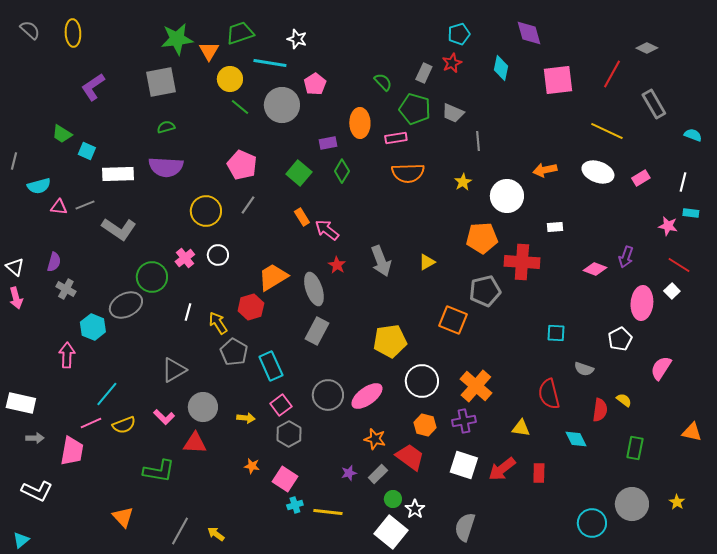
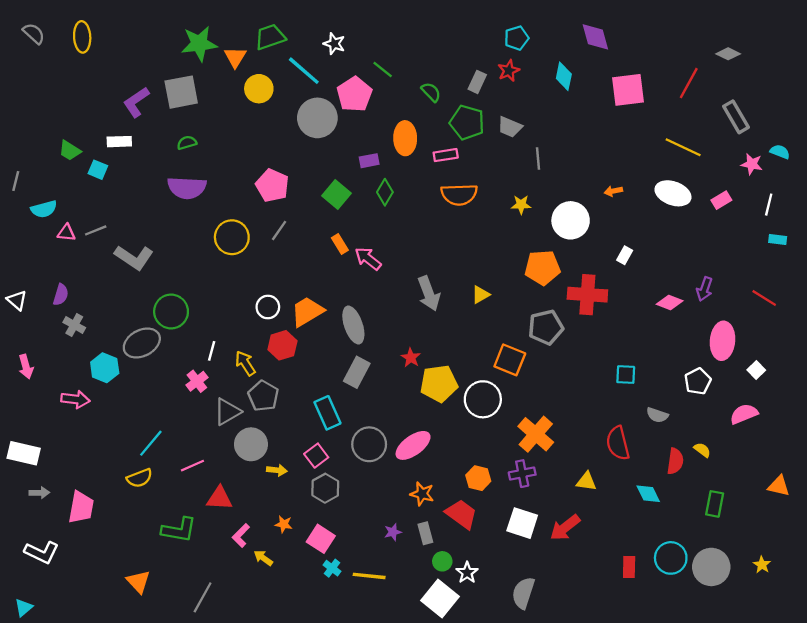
cyan line: (270, 63) -> (304, 71), turned 32
pink pentagon: (315, 84) -> (355, 94), size x1.4
purple L-shape: (93, 87) -> (136, 102), moved
green line: (240, 107) -> (383, 70), moved
orange arrow: (545, 170) -> (613, 191), size x0.7
white rectangle: (118, 174) -> (119, 142), moved, size x0.7
yellow star: (463, 182) -> (521, 205), turned 30
pink star: (668, 226) -> (752, 164), moved
white rectangle: (555, 227) -> (625, 255), turned -56
white circle: (218, 255) -> (268, 307), moved
pink cross: (185, 258) -> (197, 381), moved
red star: (337, 265) -> (411, 358), moved
white square: (672, 291) -> (756, 370), moved
pink arrow: (16, 298) -> (26, 367), moved
pink arrow: (67, 355) -> (75, 399), turned 95
cyan rectangle: (271, 366) -> (327, 413), moved
pink semicircle: (661, 368) -> (744, 414), turned 35
gray triangle: (174, 370) -> (227, 412), moved
white circle: (422, 381) -> (483, 399), moved
cyan line: (107, 394) -> (151, 443), moved
gray circle: (203, 407) -> (251, 444), moved
pink L-shape: (164, 417) -> (241, 535), moved, turned 90
pink line: (91, 423) -> (192, 466), moved
red rectangle: (539, 473) -> (629, 567), moved
gray rectangle: (378, 474) -> (425, 533), turned -60
cyan cross: (295, 505) -> (332, 568), turned -35
cyan circle: (592, 523) -> (671, 558), moved
yellow arrow: (216, 534) -> (263, 558), moved

